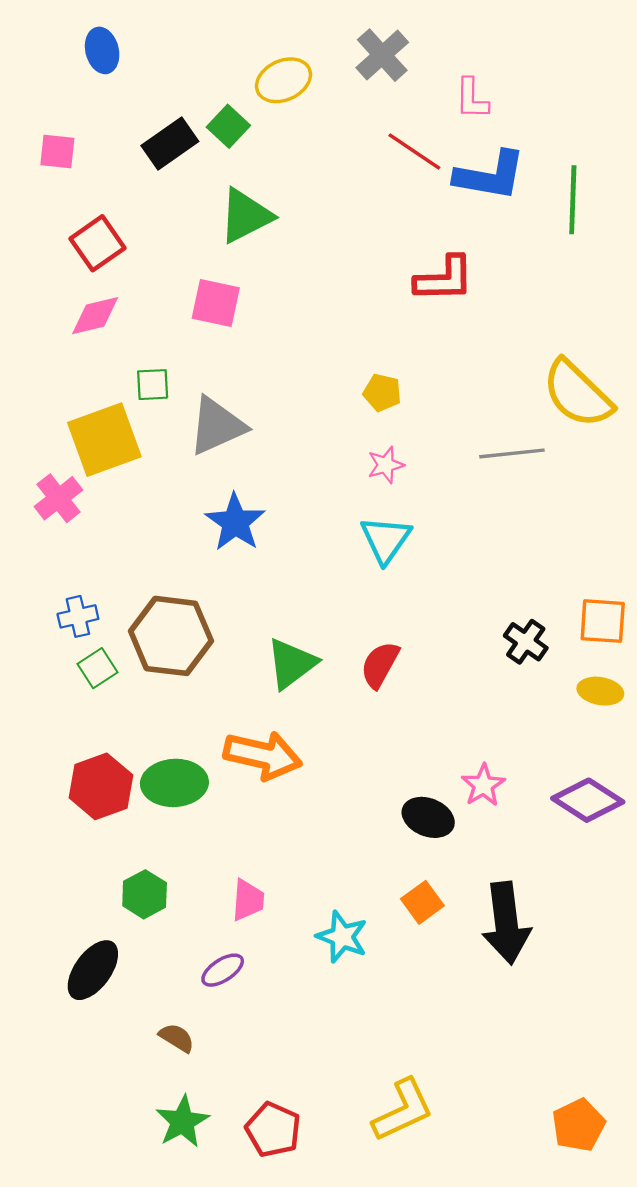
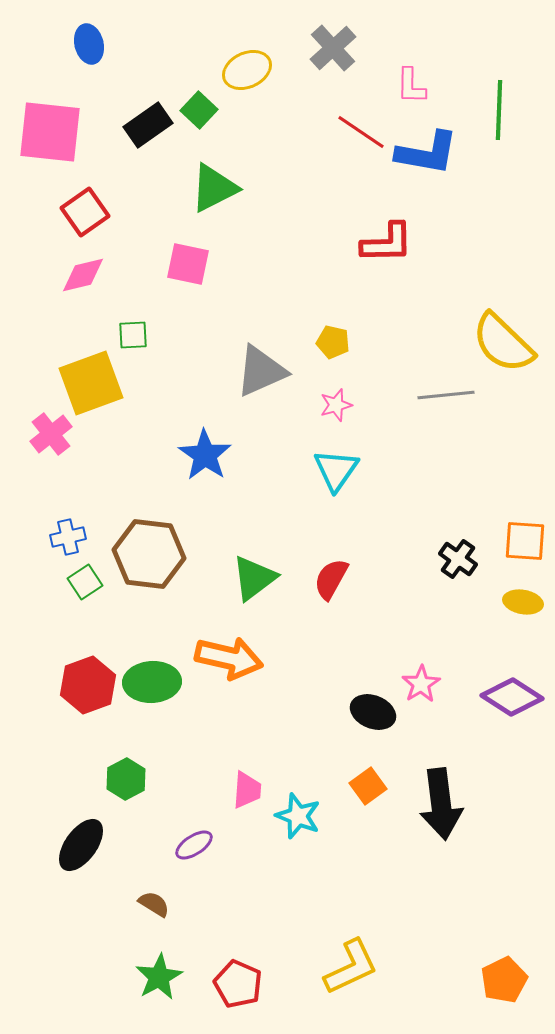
pink square: (57, 151) -> (50, 132), size x2.0
green line: (573, 200) -> (499, 110), moved
gray triangle: (217, 426) -> (261, 371), moved
pink trapezoid: (248, 900) -> (247, 790), moved

